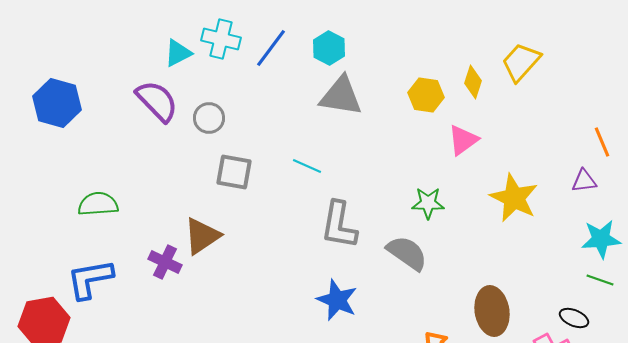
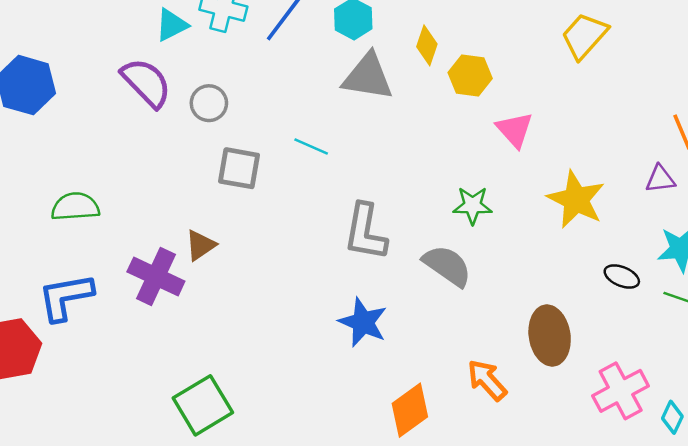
yellow diamond: (473, 82) -> (427, 45), moved
pink triangle: (463, 140) -> (515, 130), turned -36
cyan line: (307, 166) -> (311, 147), moved
brown triangle: (202, 236) -> (200, 245), size x0.7
purple cross: (165, 262) -> (156, 277), size x1.4
black ellipse: (574, 318) -> (622, 277), moved

